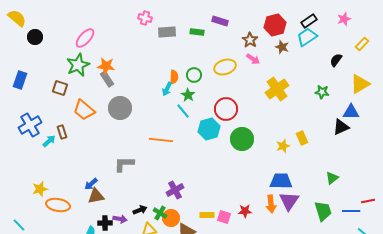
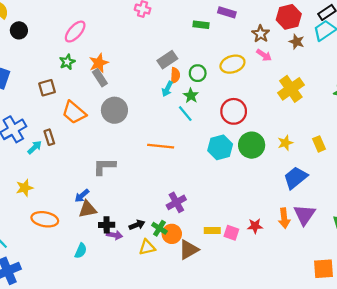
gray rectangle: (167, 32) -> (167, 60), moved, turned -30
green star: (78, 65) -> (67, 62), size x0.6
orange star: (106, 66) -> (99, 63), turned -30
brown square: (60, 88) -> (47, 88), turned -35
cyan hexagon: (209, 129) -> (220, 147), moved
yellow star: (283, 146) -> (285, 143), moved
gray L-shape: (124, 164) -> (104, 166), moved
blue trapezoid: (281, 181) -> (295, 178), moved, turned -40
yellow star: (40, 189) -> (25, 188), moved
black cross: (105, 223) -> (107, 225), moved

